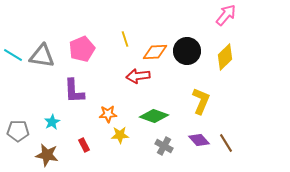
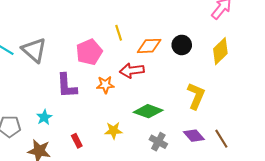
pink pentagon: (82, 49) -> (89, 52), moved
black circle: (187, 51) -> (182, 45), size x0.7
gray triangle: (42, 56) -> (34, 50), turned 32
orange star: (108, 114) -> (105, 85), moved

